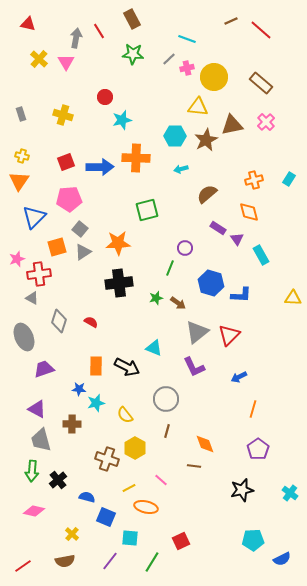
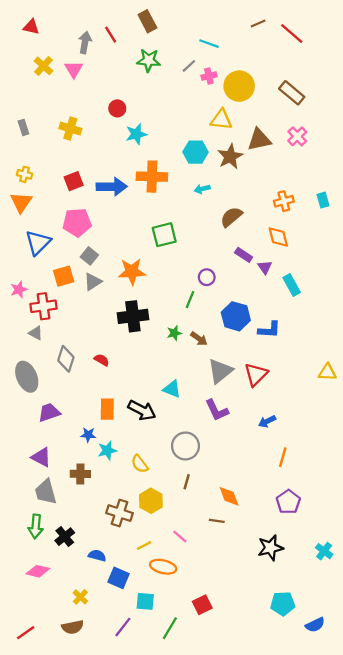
cyan rectangle: (289, 179) -> (323, 200), turned -48
yellow triangle: (293, 298) -> (327, 372), moved

